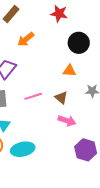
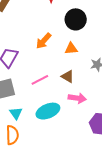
orange arrow: (26, 39) -> (44, 41), moved
cyan ellipse: (23, 149) -> (48, 111), moved

